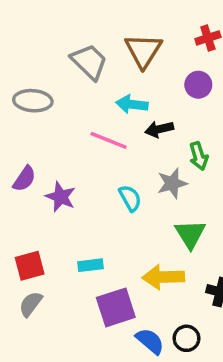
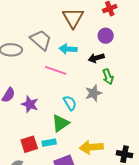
gray trapezoid: (89, 62) -> (41, 40), moved
black arrow: (159, 129) -> (96, 58), moved
green triangle: (190, 234) -> (60, 123), moved, turned 30
red square: (30, 266) -> (29, 144), moved

